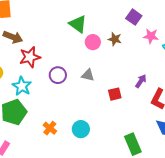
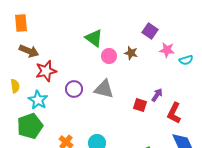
gray triangle: (88, 75) -> (104, 89), size x1.5
red square: (115, 94) -> (140, 105), moved, turned 32

